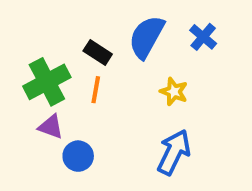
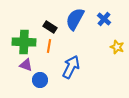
green cross: (47, 82) -> (24, 42), turned 30
yellow star: (174, 92) -> (117, 47), moved
blue arrow: (174, 152) -> (71, 67), moved

